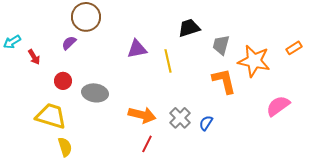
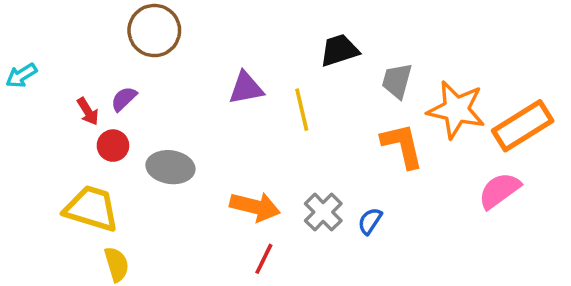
purple semicircle: (69, 43) -> (124, 99), moved
orange rectangle: (294, 48) -> (523, 126), moved, size x2.0
red arrow: (34, 57) -> (88, 111), moved

